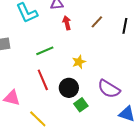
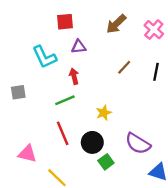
red arrow: (67, 23) -> (74, 76), moved

